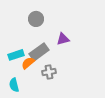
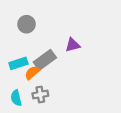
gray circle: (36, 19) -> (26, 24), moved
gray cross: (49, 72) -> (40, 95), moved

